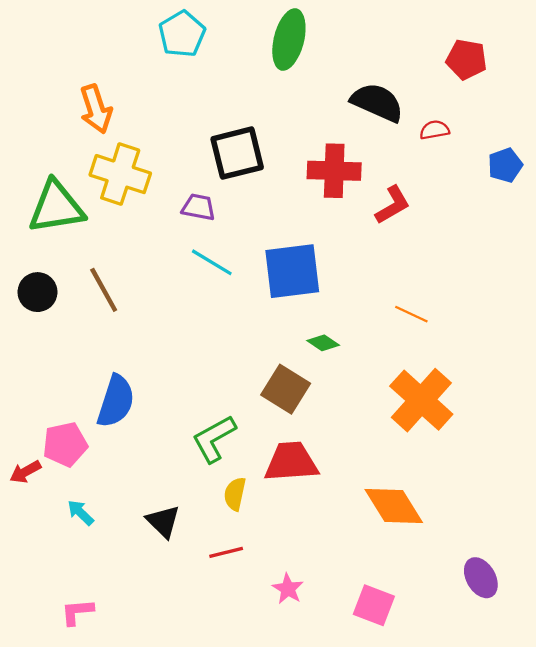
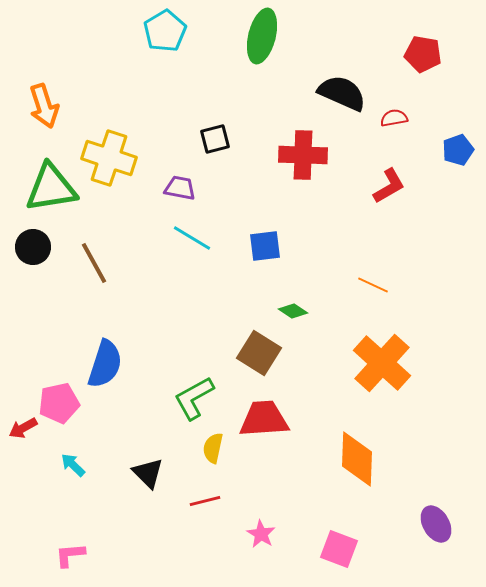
orange arrow: (96, 109) -> (44, 106), moved
black square: (237, 153) -> (215, 139), size x0.6
red L-shape: (393, 205) -> (389, 186), moved
blue square: (292, 271) -> (265, 246), size x0.6
black circle: (37, 292) -> (33, 247), moved
orange diamond: (394, 506) -> (357, 459), turned 34

